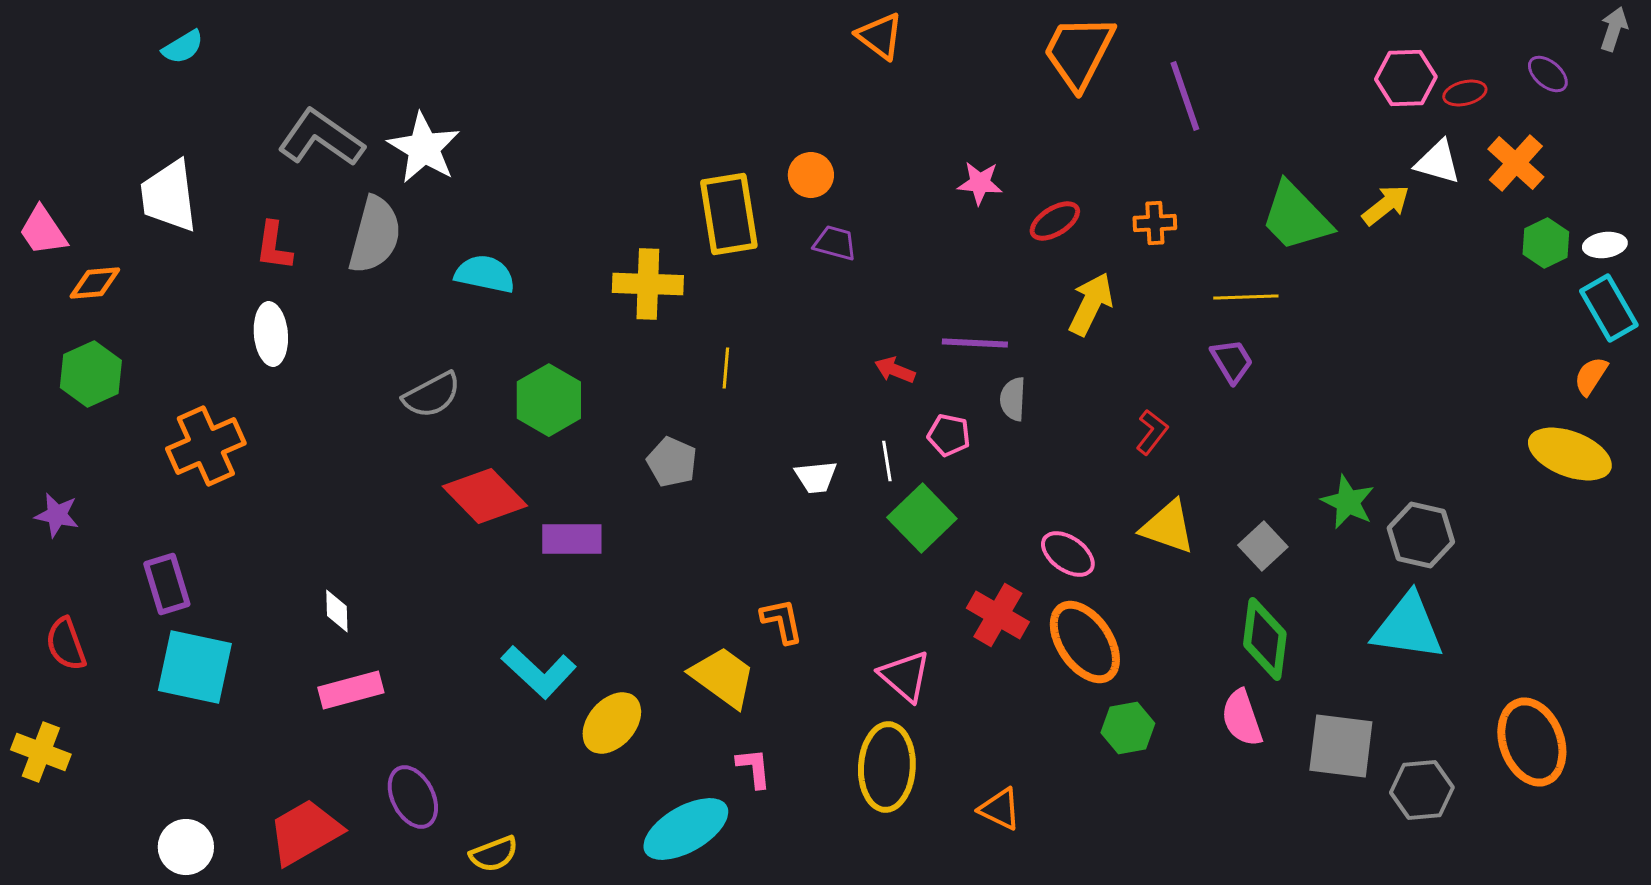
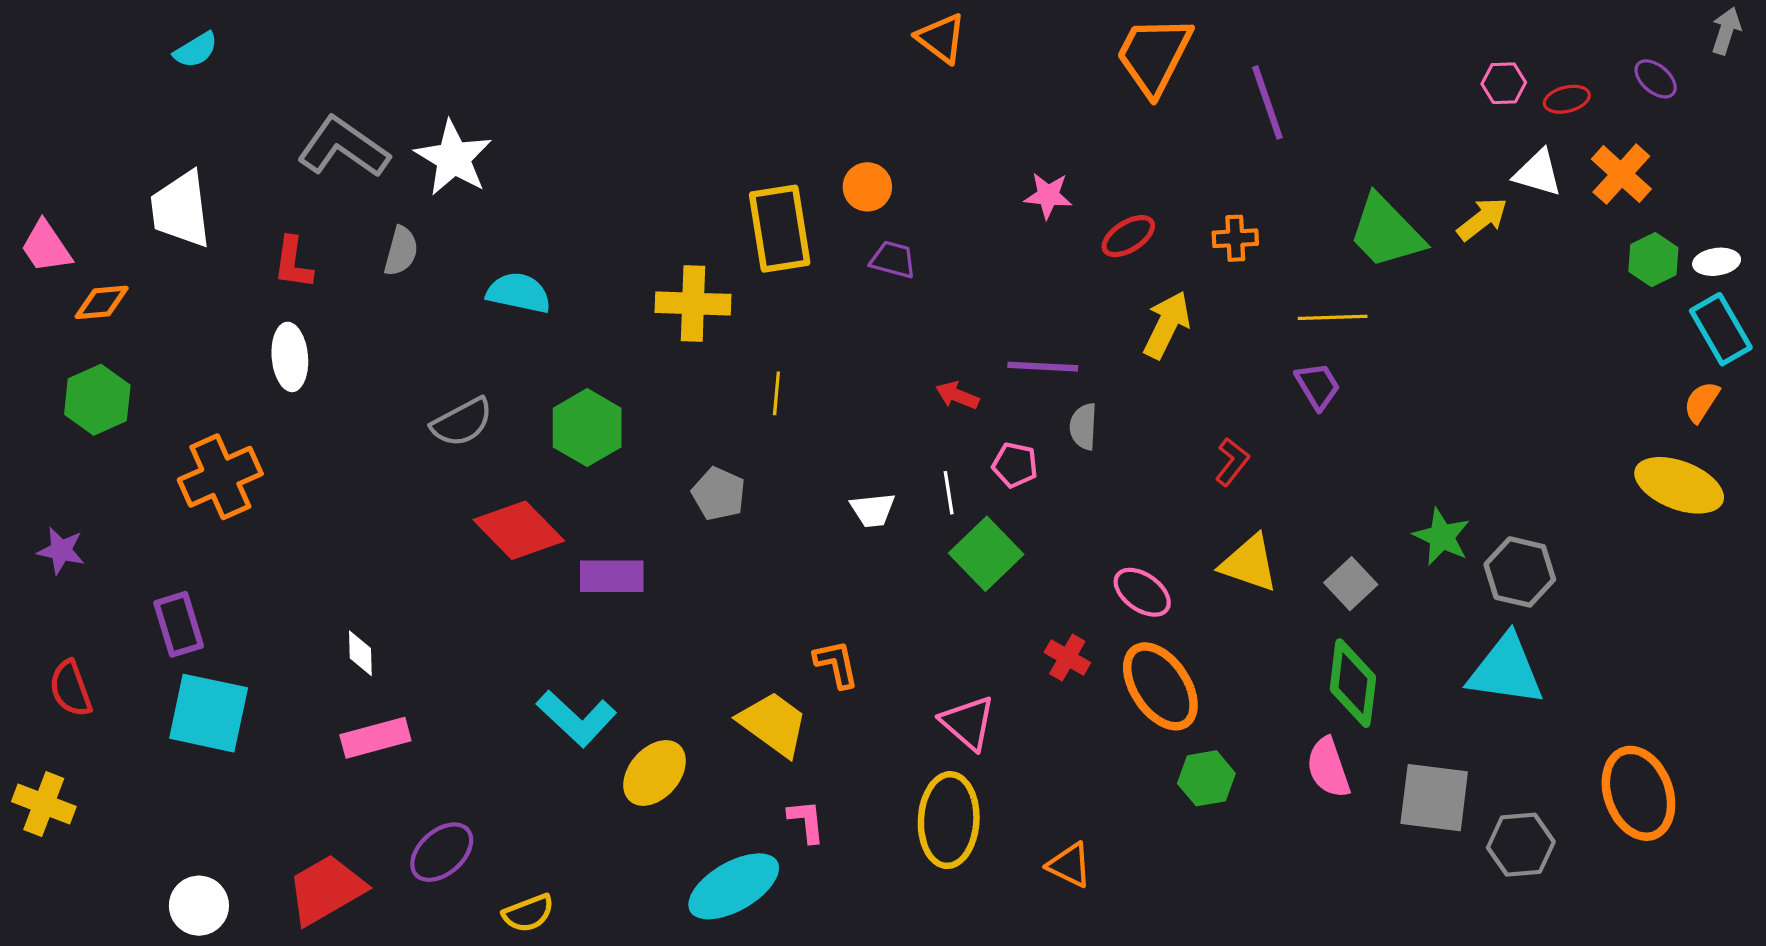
pink hexagon: (1406, 78) -> (1504, 83), size x0.7
gray semicircle: (375, 235) -> (401, 251), size x0.6
red cross: (998, 615) -> (1067, 657), size x0.7
purple ellipse: (413, 797) -> (442, 852), turned 76

